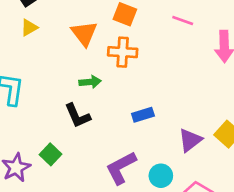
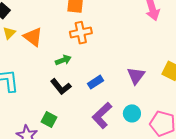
orange triangle: (84, 33) -> (33, 37), moved
blue rectangle: (143, 115) -> (95, 82), moved
purple triangle: (190, 140) -> (136, 76), moved

